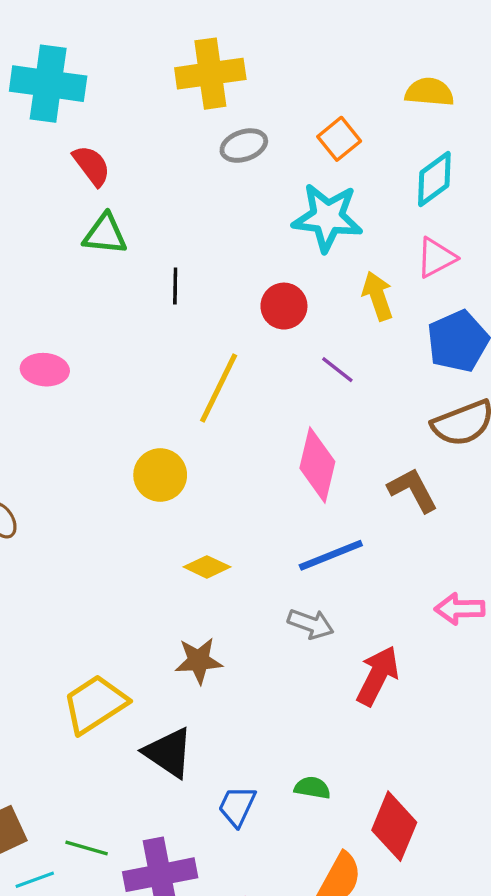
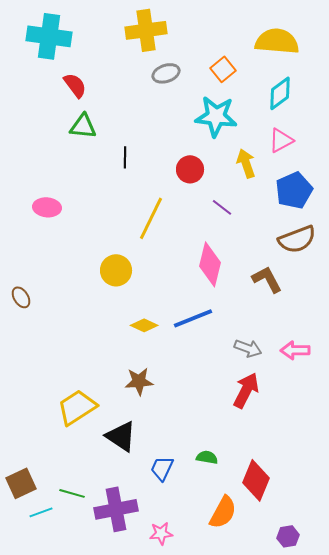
yellow semicircle: (429, 92) -> (277, 41), size x1.5
blue line: (331, 555) -> (193, 318), moved
gray arrow: (311, 624) -> (248, 348), moved

